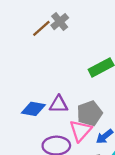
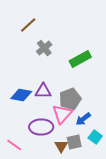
gray cross: (60, 22) -> (44, 48), moved

